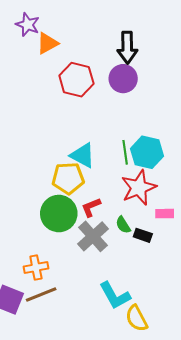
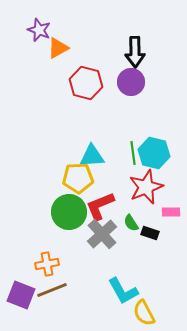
cyan triangle: (83, 155) -> (92, 156), turned -32
red L-shape: (91, 207) -> (100, 206), size x1.5

